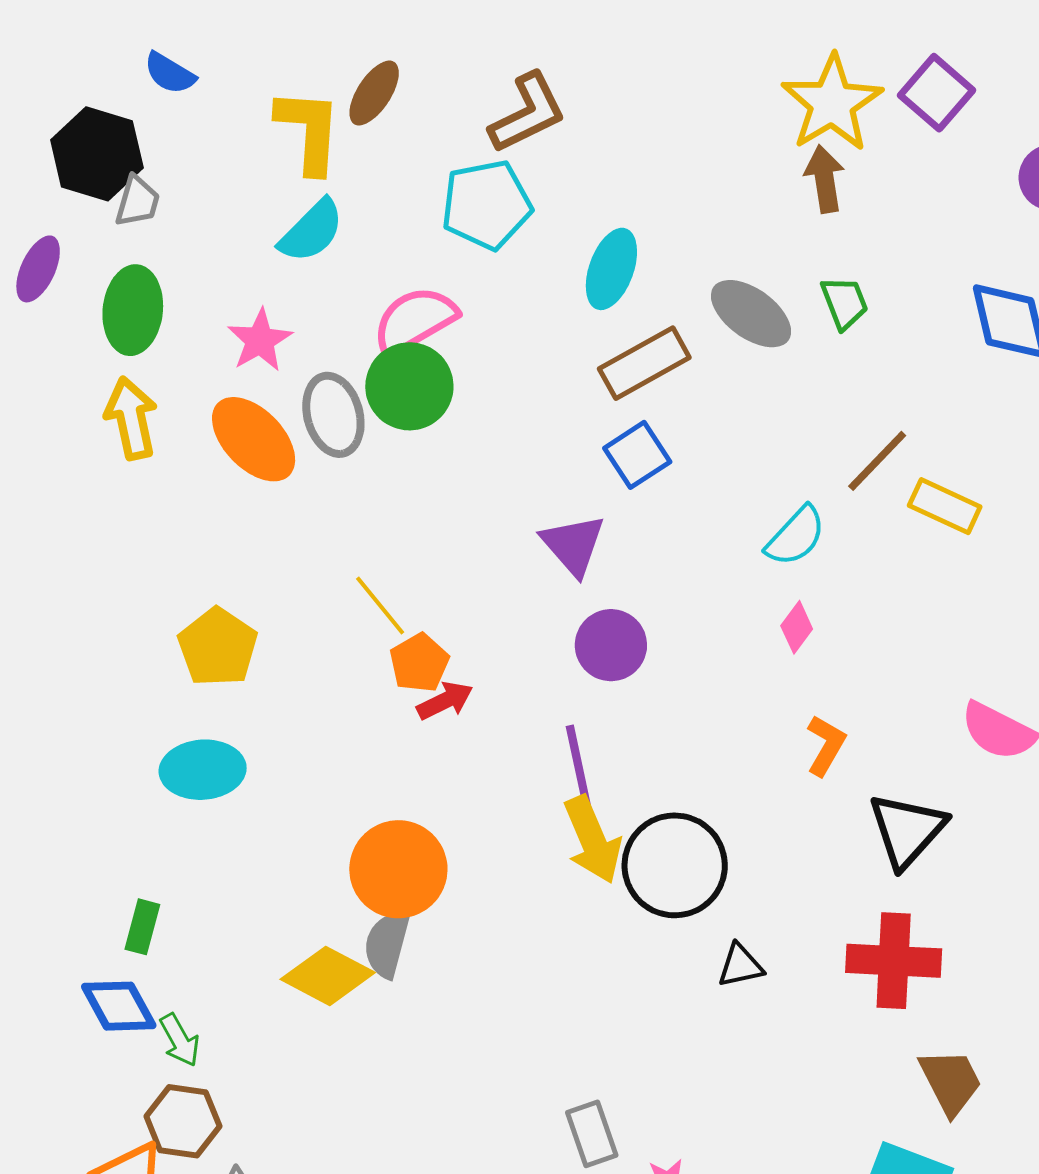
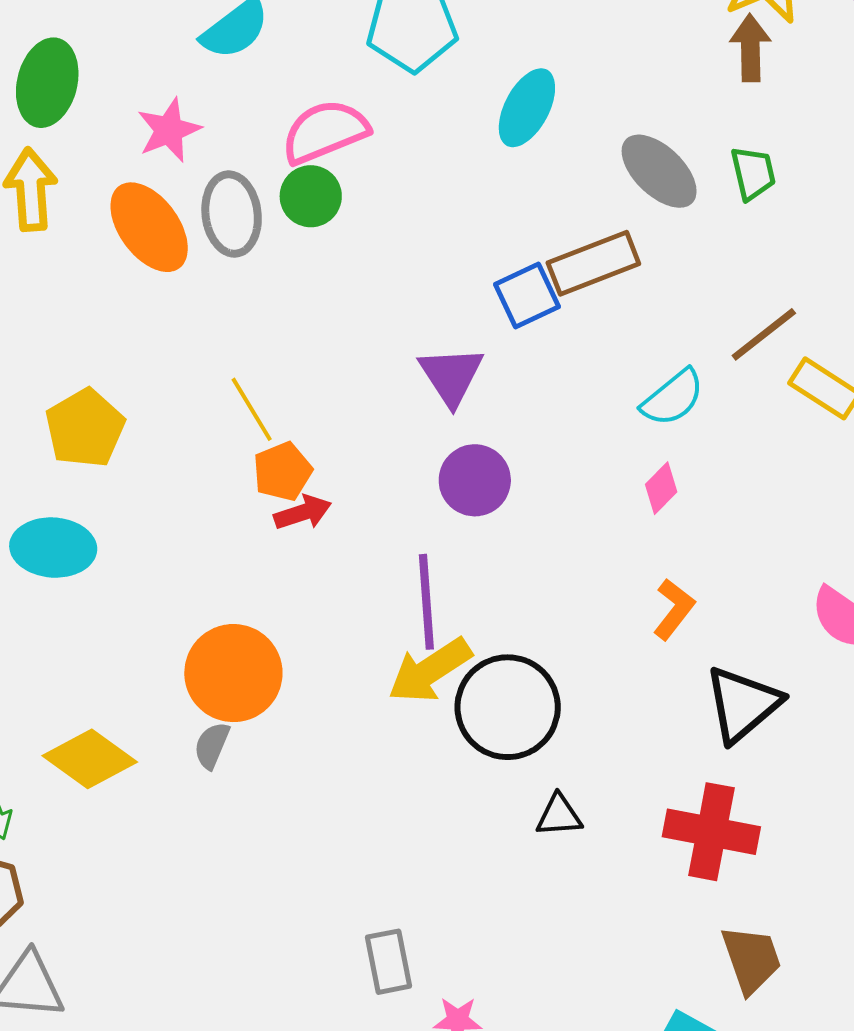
brown rectangle: (644, 363) -> (593, 263), moved
green circle: (409, 386) -> (311, 196), size x0.7
yellow arrow: (592, 840) -> (430, 670), turned 72
gray semicircle: (387, 944) -> (212, 745), size x0.7
yellow diamond: (328, 976) -> (90, 759), moved

